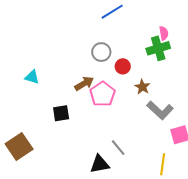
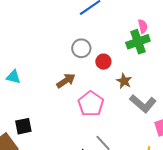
pink pentagon: (103, 94) -> (91, 104), moved
black square: (61, 113) -> (23, 126), moved

